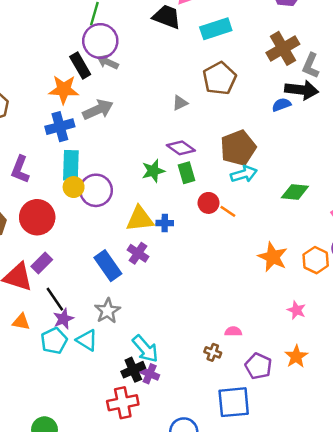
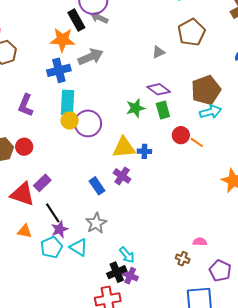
red circle: (37, 217) -> (24, 147), moved, size x0.6
blue rectangle: (108, 266) -> (97, 186), size x0.7
cyan arrow: (145, 349) -> (127, 255), size x0.7

